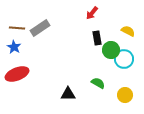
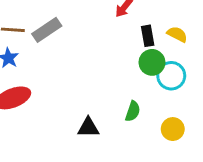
black rectangle: (97, 38) -> (148, 36), moved
green semicircle: (98, 83) -> (133, 111), turned 80

